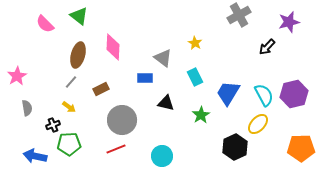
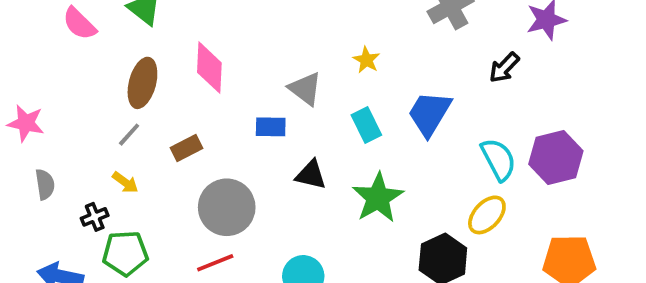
pink star: (17, 76) -> (26, 123), turned -30
blue trapezoid: (228, 93) -> (430, 114), moved
green star: (201, 115) -> (378, 198), size x1.5

